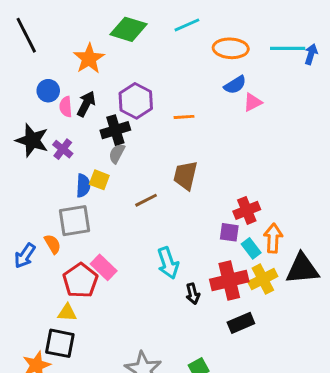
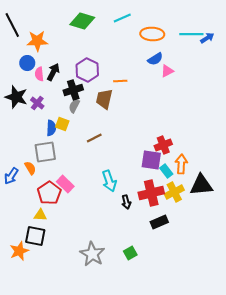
blue arrow: (311, 54) -> (207, 38), turned 40
orange star: (89, 59) -> (37, 41), moved, turned 30
brown trapezoid: (185, 175) -> (104, 99), moved
purple square: (229, 232) -> (151, 160), size x1.5

